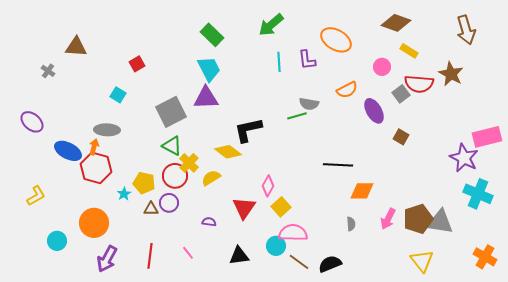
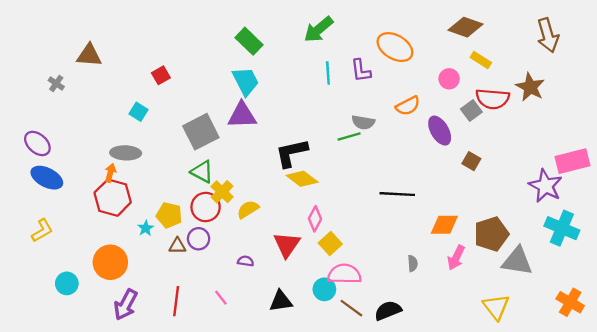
blue ellipse: (68, 151) -> (47, 178), moved
yellow diamond: (228, 152) -> (302, 179), moved
orange diamond: (362, 191) -> (444, 225), moved
brown pentagon: (418, 219) -> (491, 234), moved

